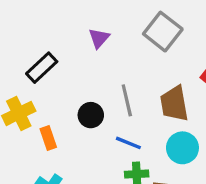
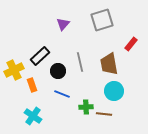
gray square: (163, 32) -> (102, 20), turned 35
black rectangle: (42, 68) -> (40, 56), moved
blue line: (128, 143) -> (62, 94), moved

